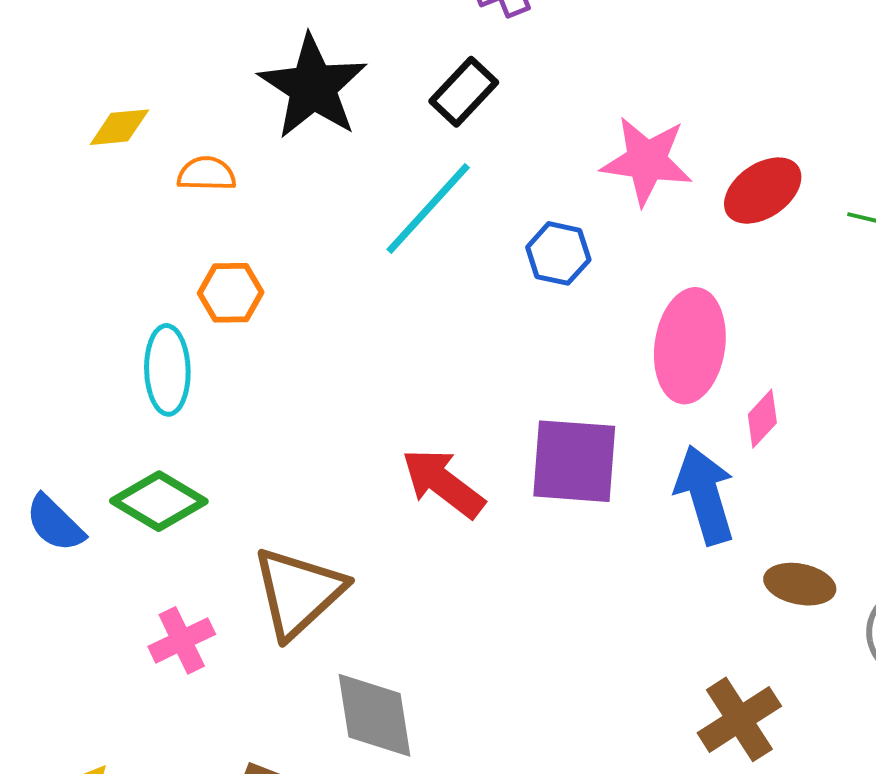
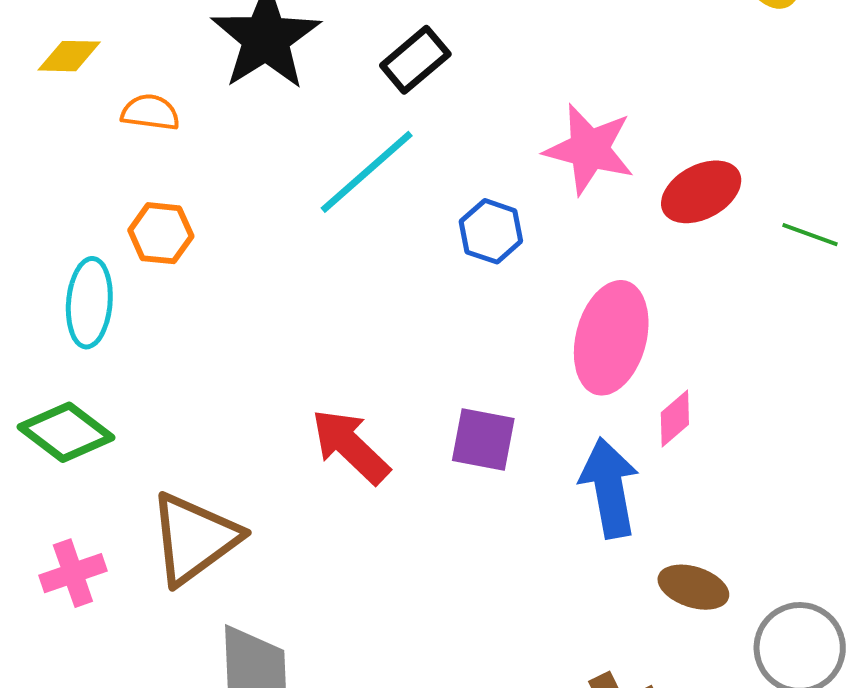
purple square: (574, 461) -> (483, 439), size x0.7

